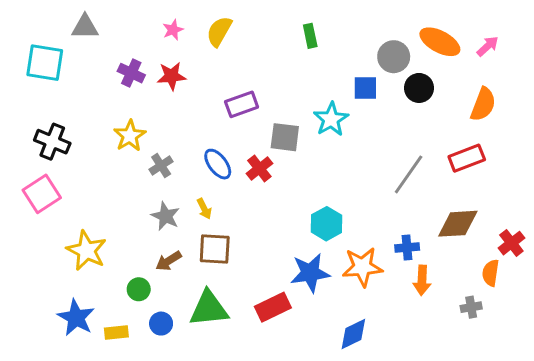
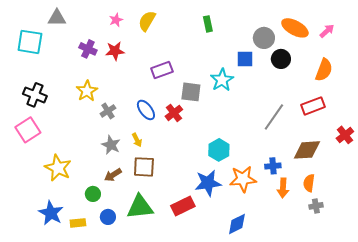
red cross: (511, 243) -> (345, 135), moved
orange semicircle: (491, 273) -> (309, 183), moved

